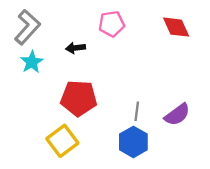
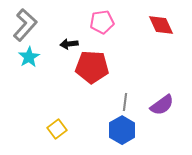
red pentagon: (79, 98) -> (92, 67), moved
yellow square: (62, 141) -> (57, 129), size x0.7

